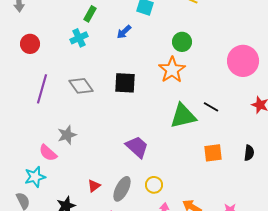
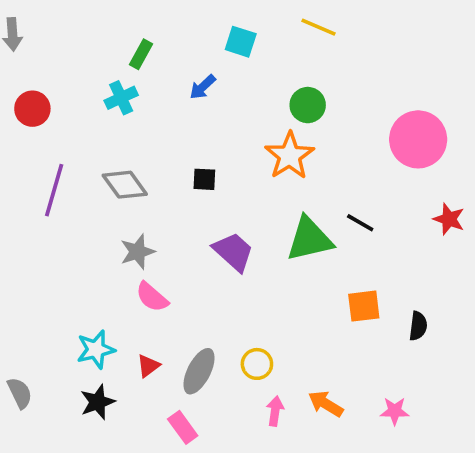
black square: (125, 83) -> (204, 179), size x0.6
gray star: (67, 135) -> (137, 252), moved
purple trapezoid: (137, 147) -> (233, 252), moved
pink semicircle: (48, 153) -> (152, 297), moved
black semicircle: (249, 153) -> (418, 326), moved
cyan star: (35, 177) -> (96, 349), moved

